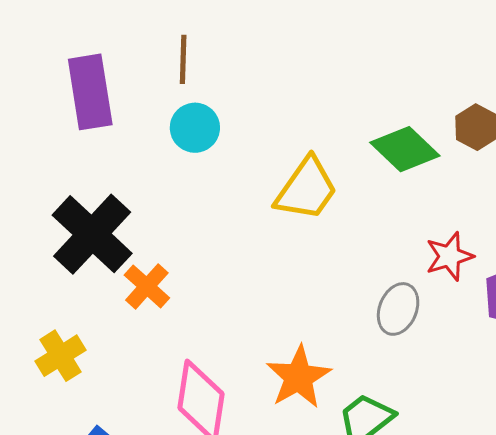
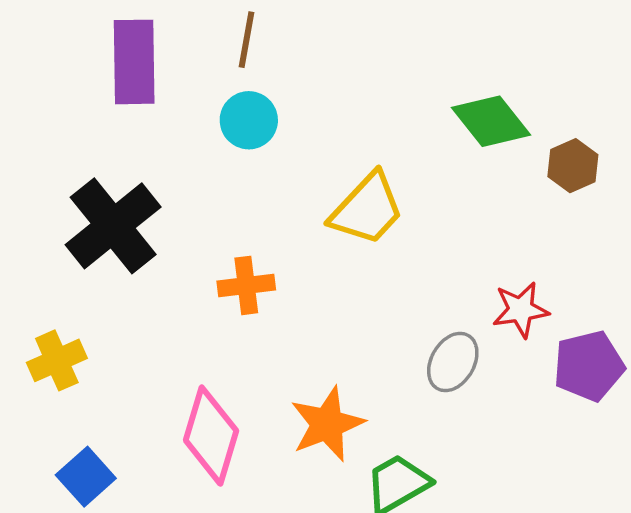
green diamond: (405, 149) -> (491, 121), moved
orange cross: (147, 286) -> (246, 285), moved, turned 33

